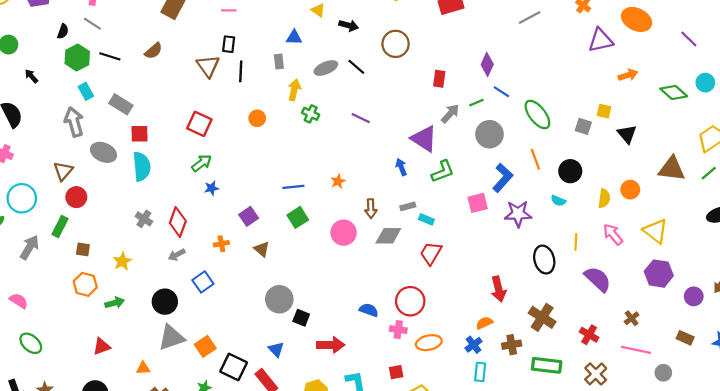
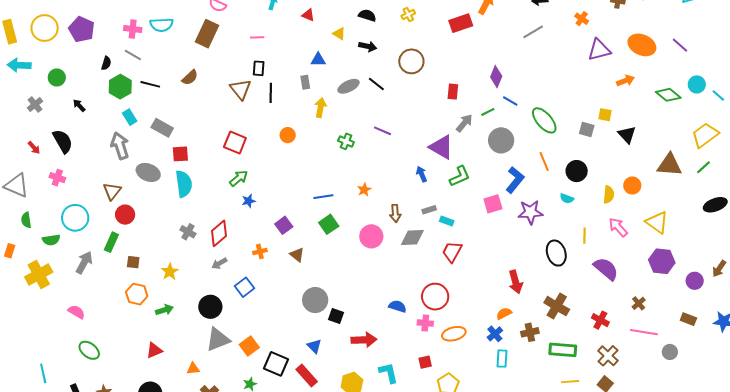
orange ellipse: (637, 19) -> (642, 45), moved
green cross: (311, 114) -> (346, 141), moved
red diamond: (178, 222) -> (219, 233), turned 32

